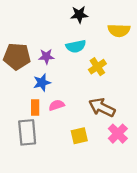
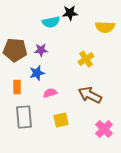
cyan semicircle: (76, 46) -> (51, 22), moved
orange rectangle: (35, 107) -> (17, 87), moved
pink cross: (118, 134) -> (104, 129), moved
yellow square: (79, 136) -> (61, 120), moved

